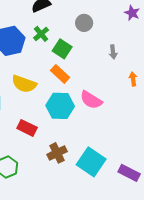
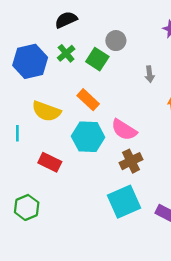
green square: (62, 49) -> (97, 59), moved
brown cross: (57, 153) -> (131, 161), moved
cyan square: (91, 162) -> (124, 202), turned 32

